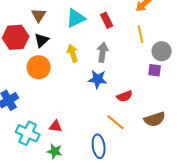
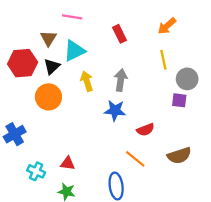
cyan triangle: (76, 18) -> (74, 51), moved
red rectangle: (107, 20) -> (119, 34), moved
cyan cross: (28, 133) -> (36, 171), size x0.7

